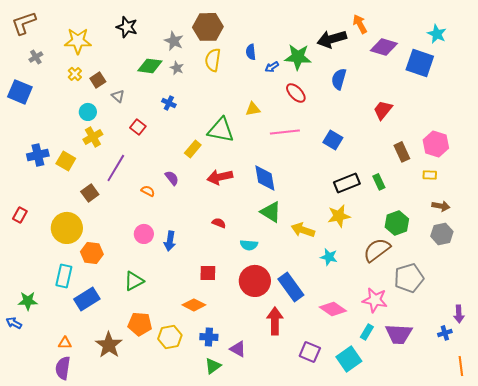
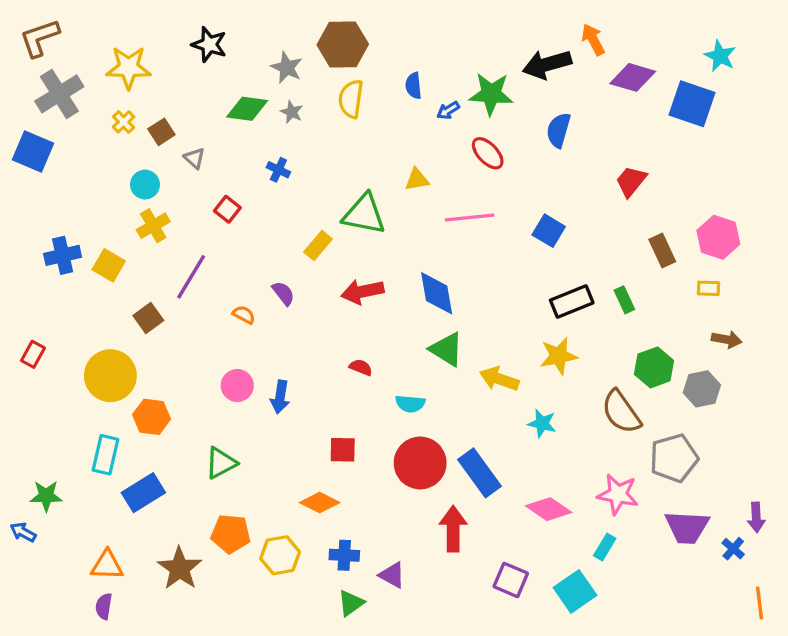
gray cross: (36, 57) -> (59, 94), size x2.0
gray hexagon: (442, 234) -> (702, 389), moved
brown semicircle: (377, 250) -> (621, 412), turned -88
blue cross: (445, 333) -> (733, 549), turned -32
purple trapezoid: (399, 334) -> (687, 527), moved
orange triangle: (65, 343) -> (107, 565), size x1.5
purple semicircle: (63, 368) -> (104, 606), size x0.7

